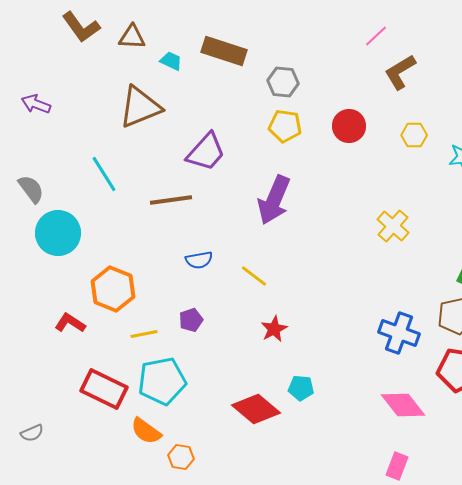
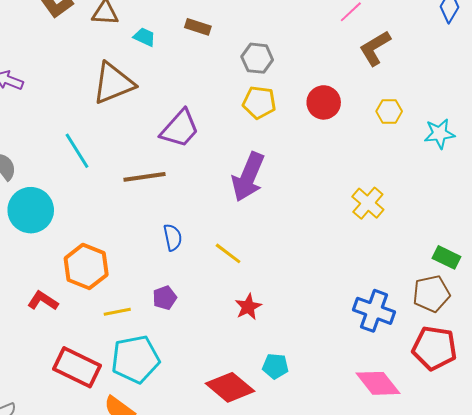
brown rectangle: (224, 51) -> (198, 27), size x0.6
blue semicircle: (199, 260) -> (173, 237), turned -92

